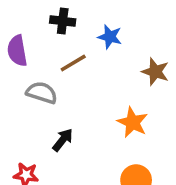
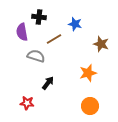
black cross: (63, 21) -> (39, 17), moved
orange star: (133, 122) -> (88, 73), turned 30

